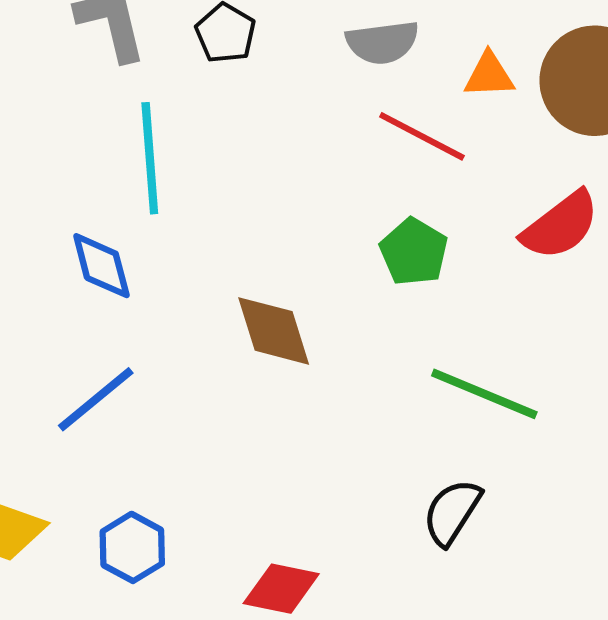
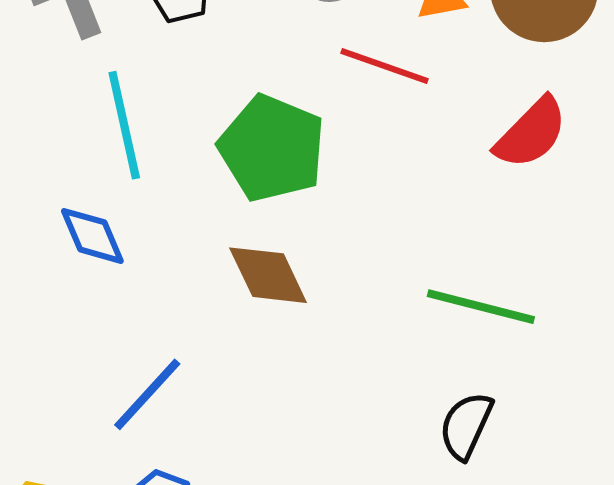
green pentagon: (414, 252) -> (272, 148), moved, size x1.6
blue line: (96, 399) -> (147, 394), moved

